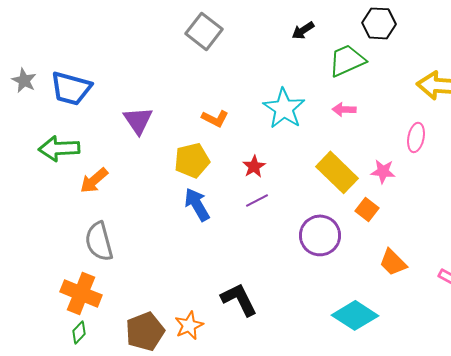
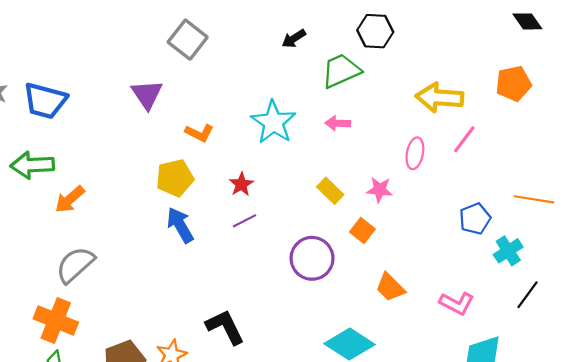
purple triangle: (138, 120) -> (147, 94), moved
yellow rectangle: (337, 172) -> (330, 191), size x0.6
gray semicircle: (99, 241) -> (75, 265), turned 63

